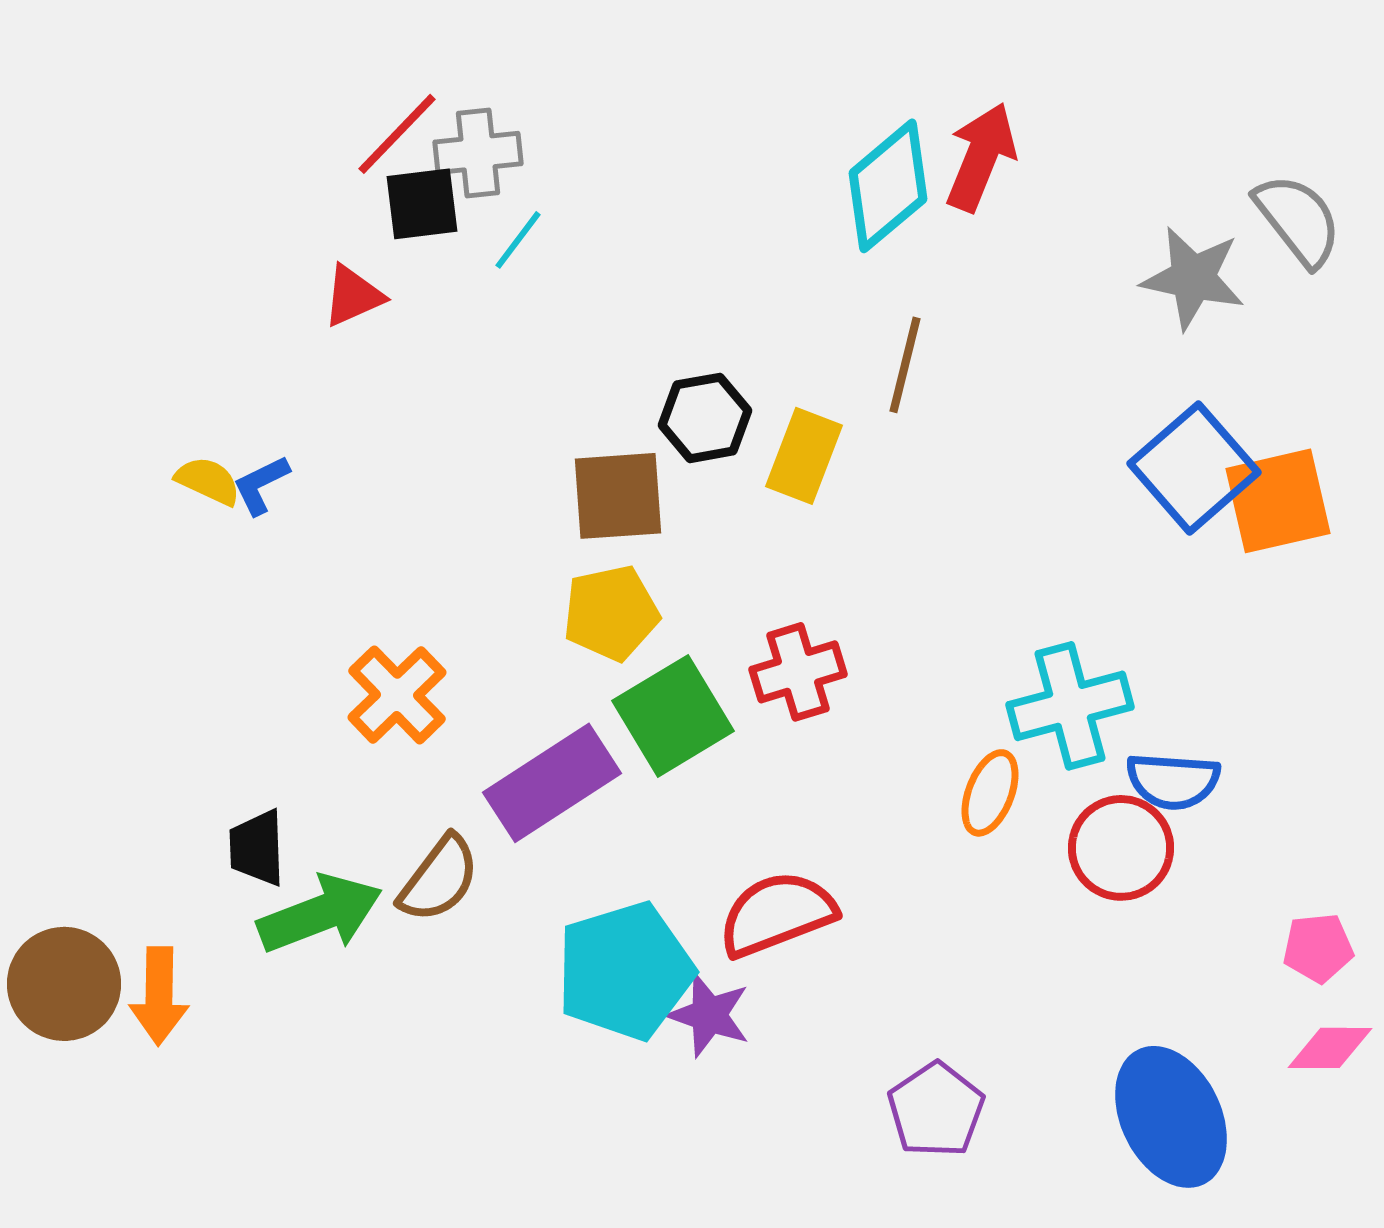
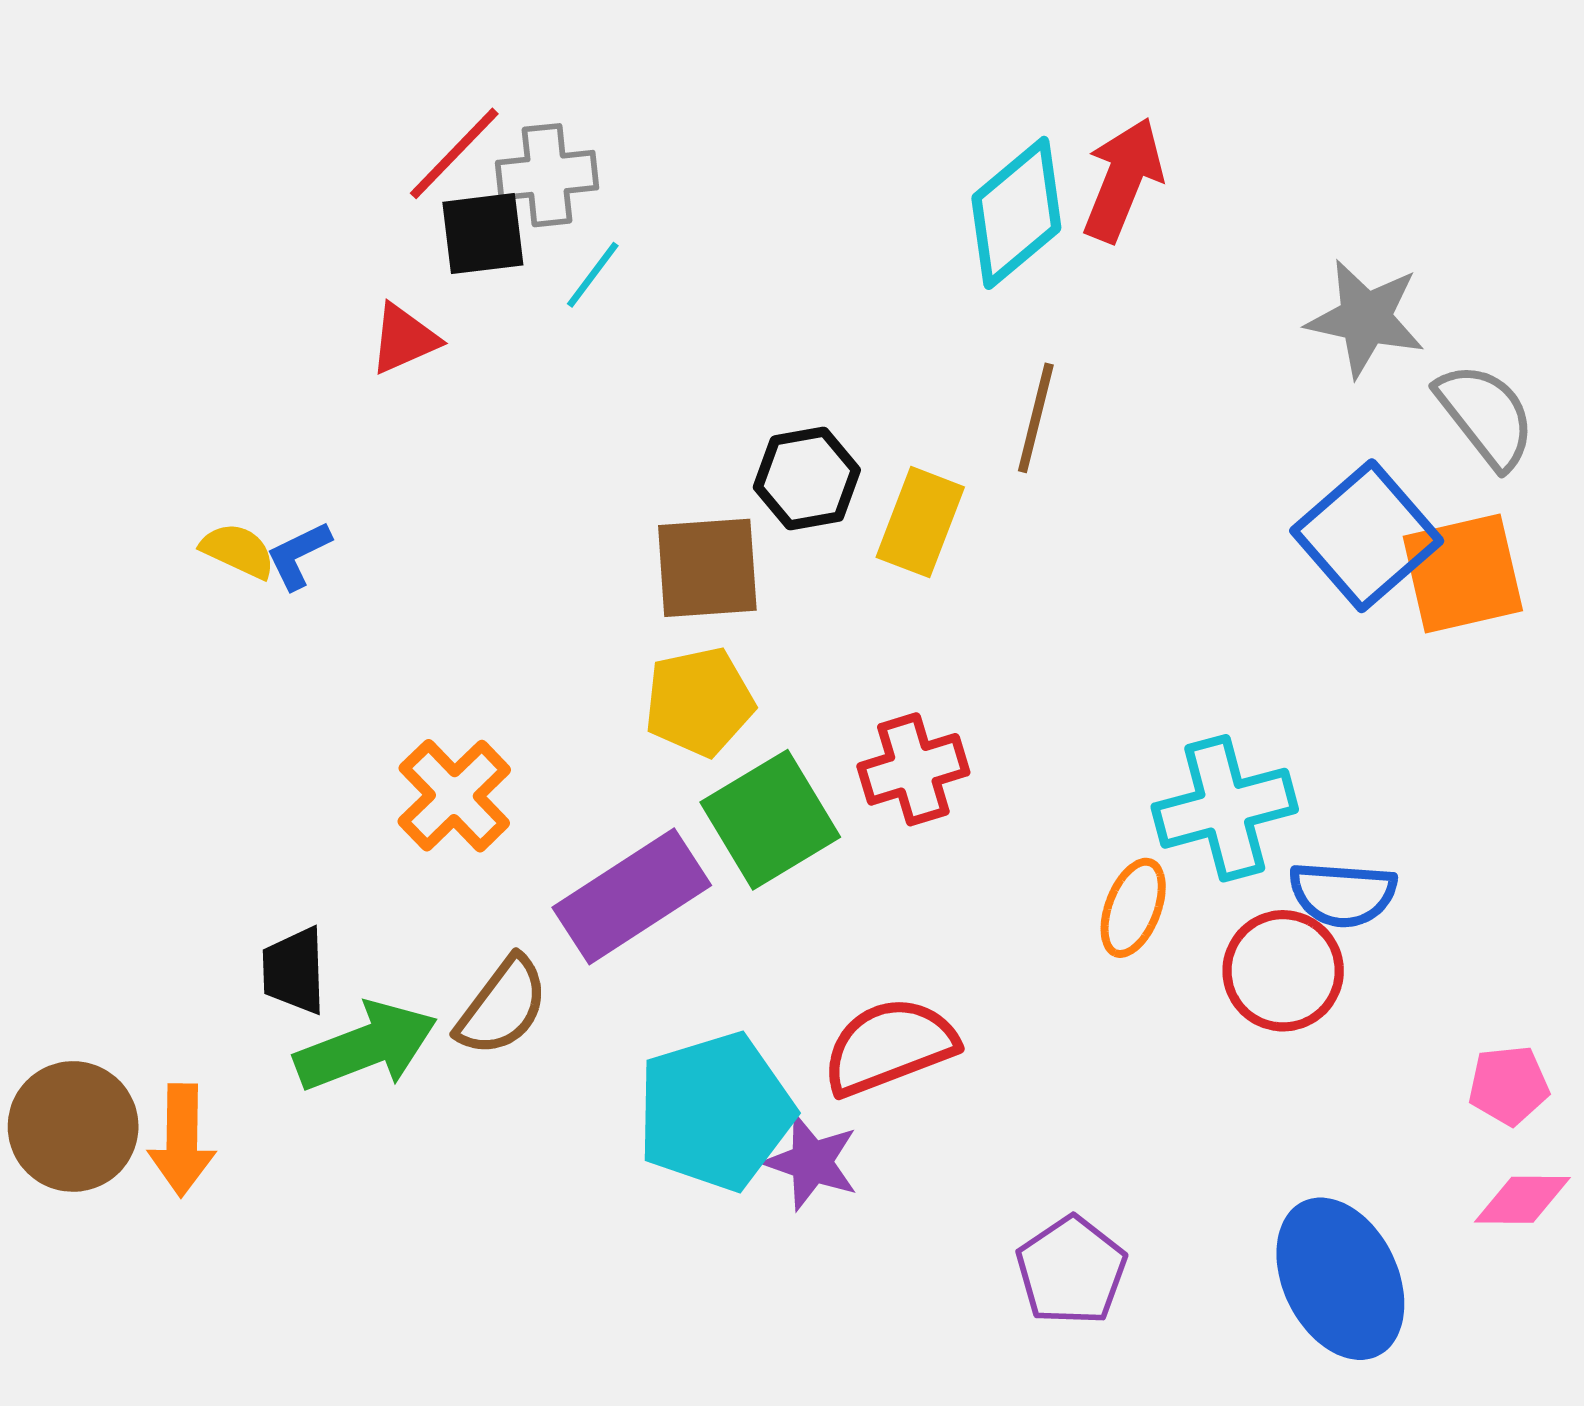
gray semicircle: (1298, 220) -> (1486, 416), moved

